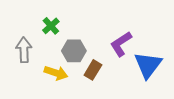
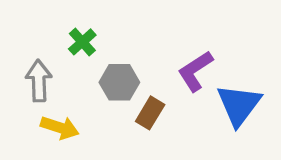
yellow arrow: (56, 73) -> (60, 128), moved

